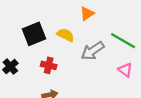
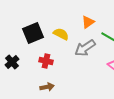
orange triangle: (87, 14) -> (88, 22), moved

